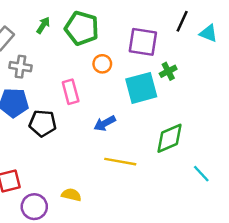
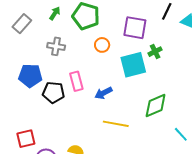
gray cross: (20, 67) -> (56, 46), moved
pink rectangle: (71, 92) -> (76, 81), moved

